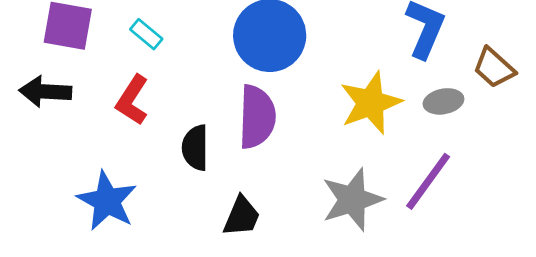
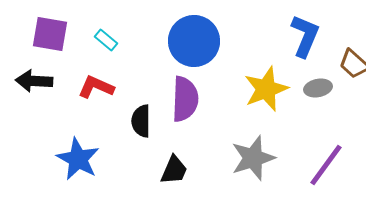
red L-shape: (132, 100) -> (96, 87), turned 81
purple line: (428, 181) -> (326, 165), moved

